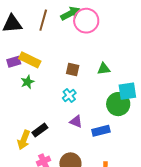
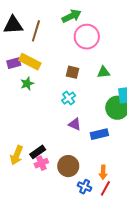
brown line: (43, 20) -> (36, 31), moved
pink circle: (86, 21) -> (87, 37), moved
black rectangle: (40, 130) -> (38, 152), moved
yellow arrow: (24, 140) -> (17, 155), moved

